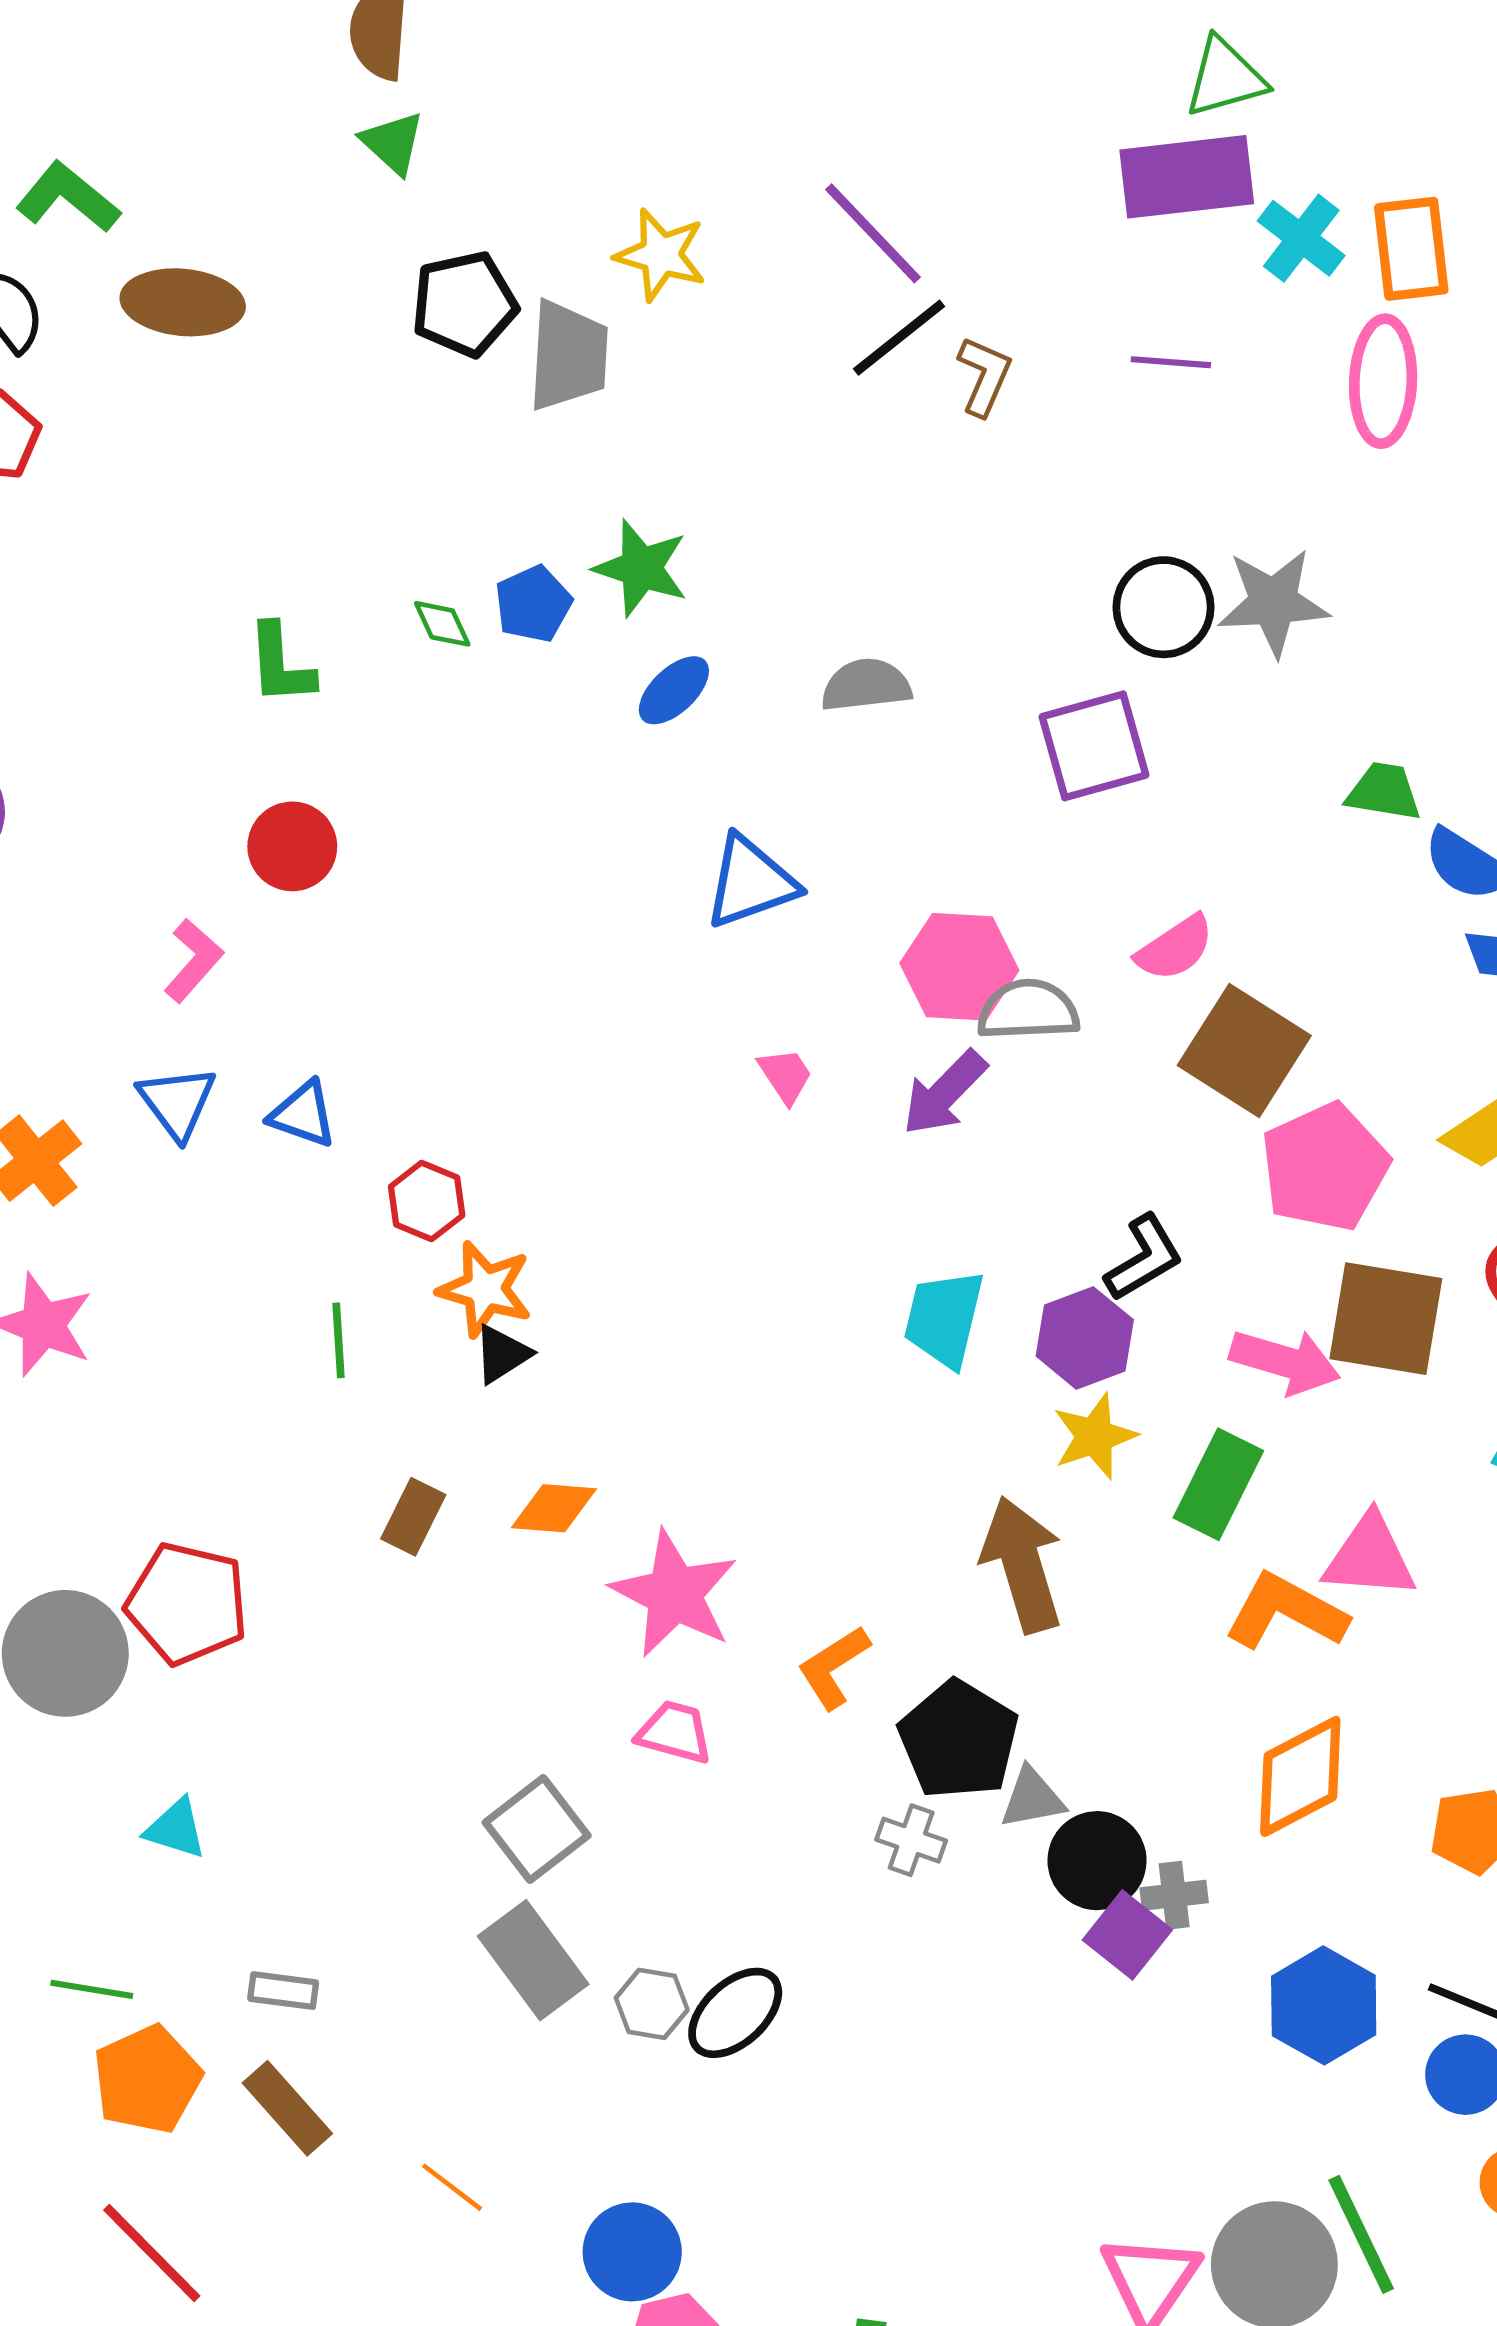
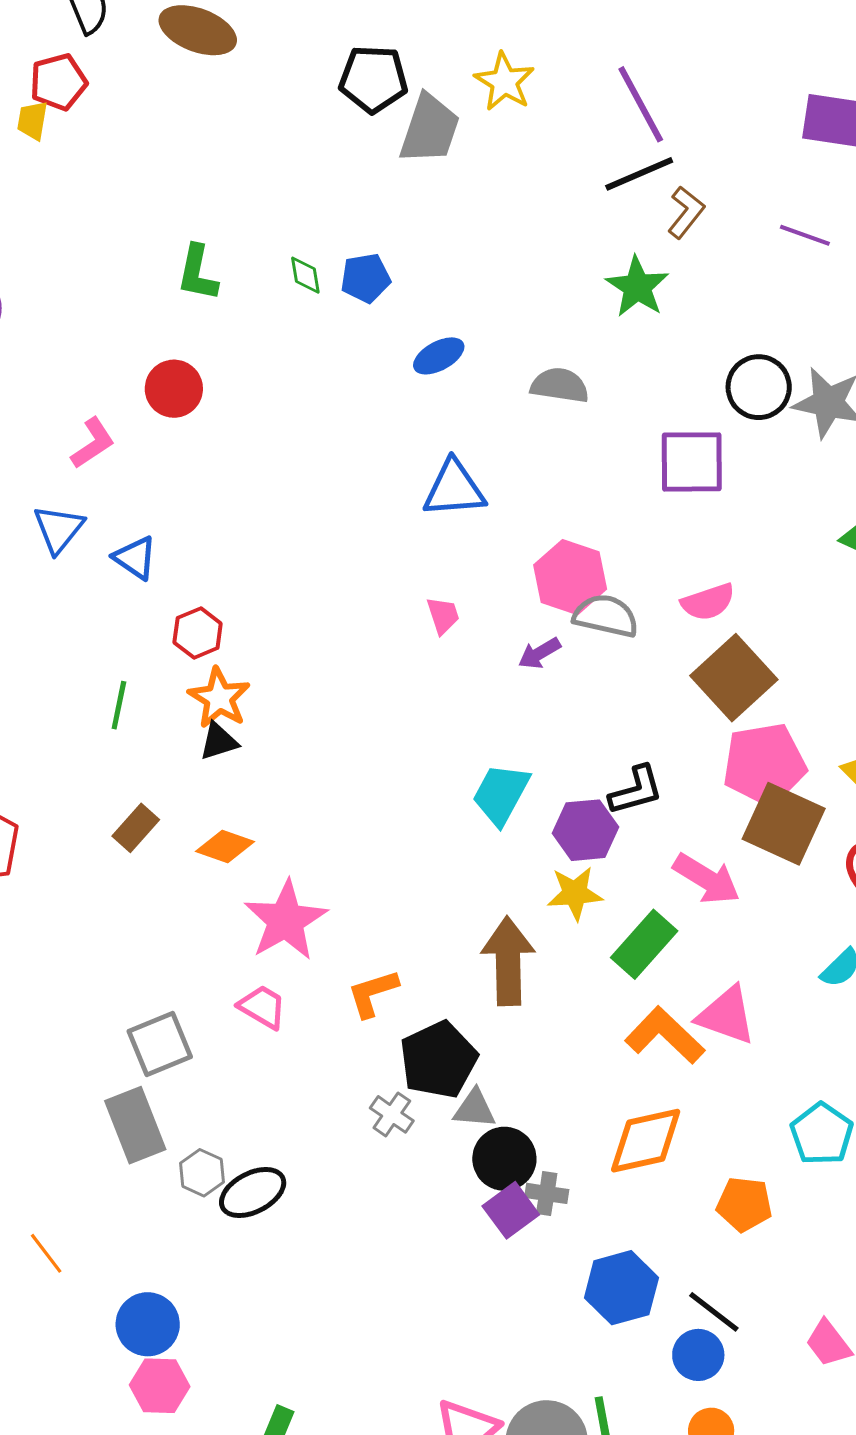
green star: (641, 568) -> (637, 287), moved
purple arrow: (944, 1093) -> (539, 653), size x0.7
brown square: (1386, 1319) -> (784, 824), moved

